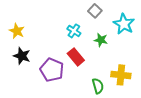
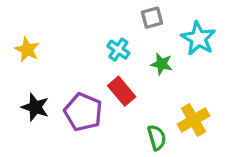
gray square: (95, 11) -> (152, 18), turned 32
black star: (22, 56) -> (35, 107), moved
yellow cross: (121, 75) -> (194, 120), turned -36

